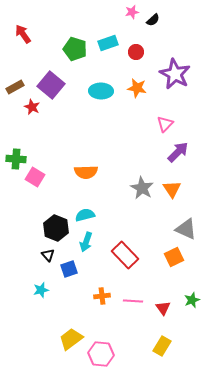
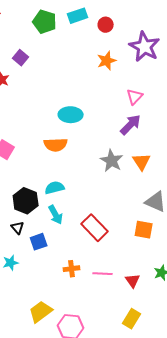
purple square: (51, 85) -> (21, 58), size x0.6
orange star: (137, 88) -> (107, 61), turned -30
cyan ellipse: (101, 91) -> (71, 115), moved
purple arrow: (178, 152) -> (131, 125), moved
cyan arrow: (86, 242) -> (56, 215), turned -48
orange square: (174, 257) -> (144, 230), turned 36

